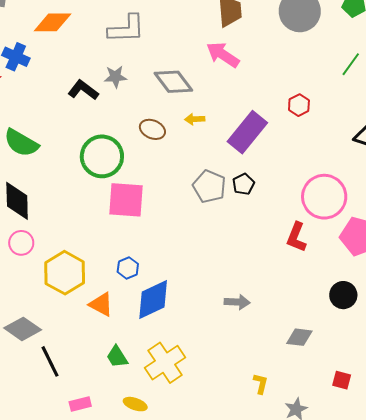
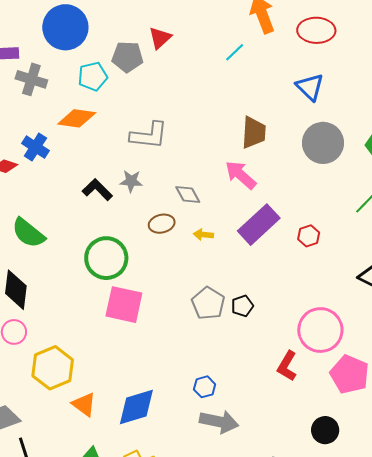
gray diamond: (173, 82) -> (188, 195), size x0.7
brown ellipse: (152, 129) -> (162, 224), moved, turned -45
purple rectangle: (247, 132) -> (259, 225), moved
blue hexagon: (128, 268) -> (205, 387), moved
gray arrow: (237, 302) -> (219, 422), size x1.5

